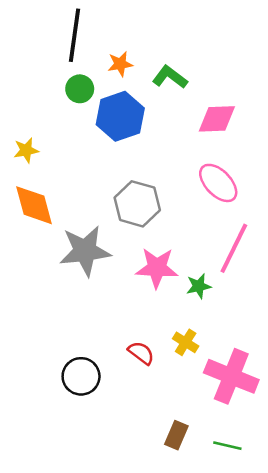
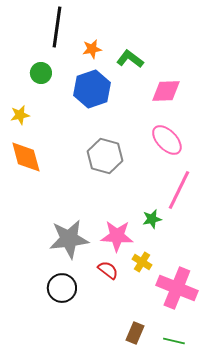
green circle: (80, 89) -> (41, 73), moved
gray star: (85, 251) -> (69, 239), moved
pink star: (157, 268) -> (117, 236), moved

